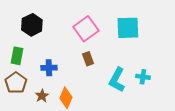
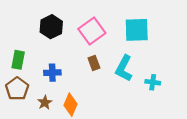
black hexagon: (32, 25) -> (51, 27), moved
cyan L-shape: (117, 80) -> (124, 68), moved

